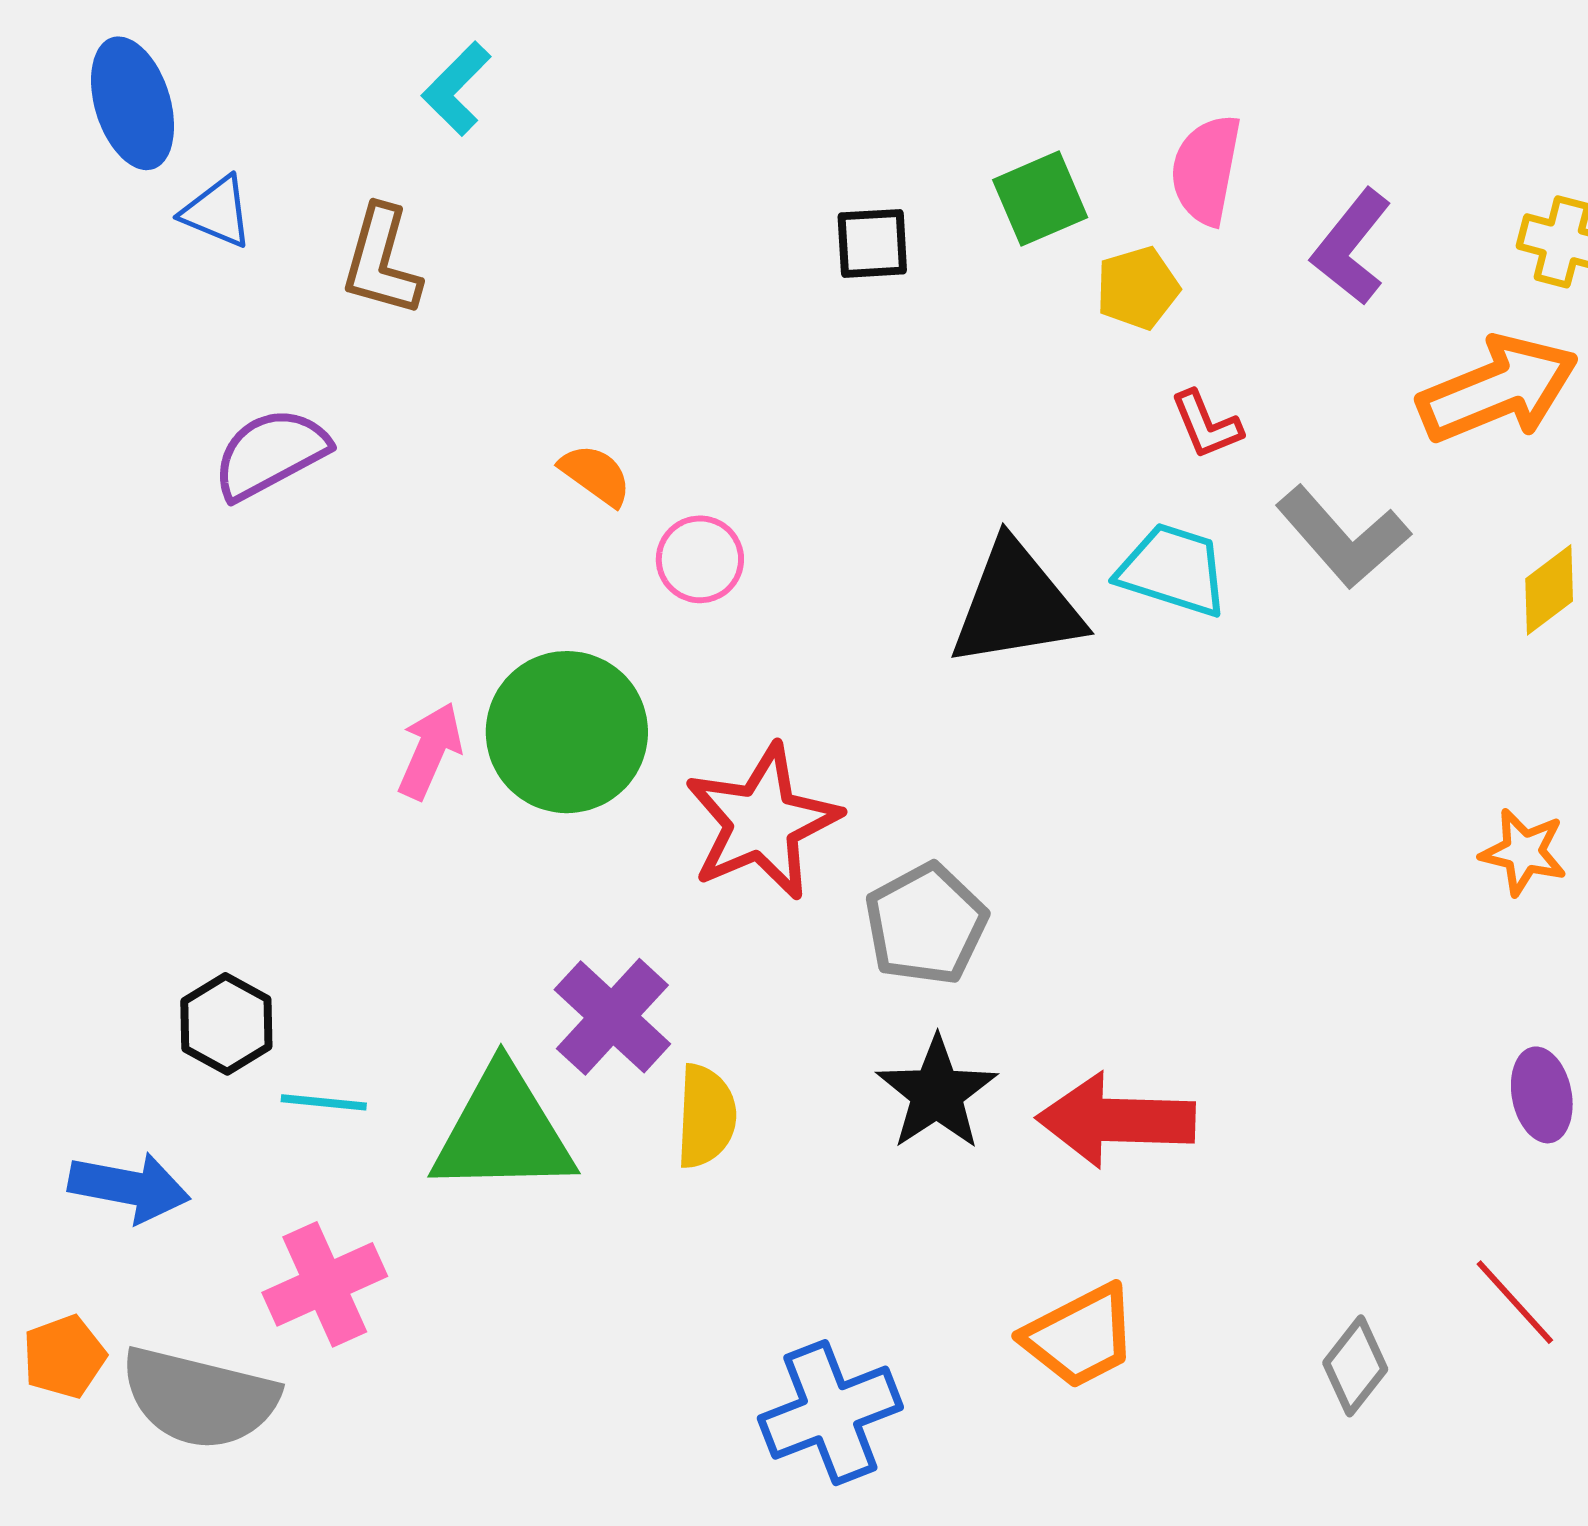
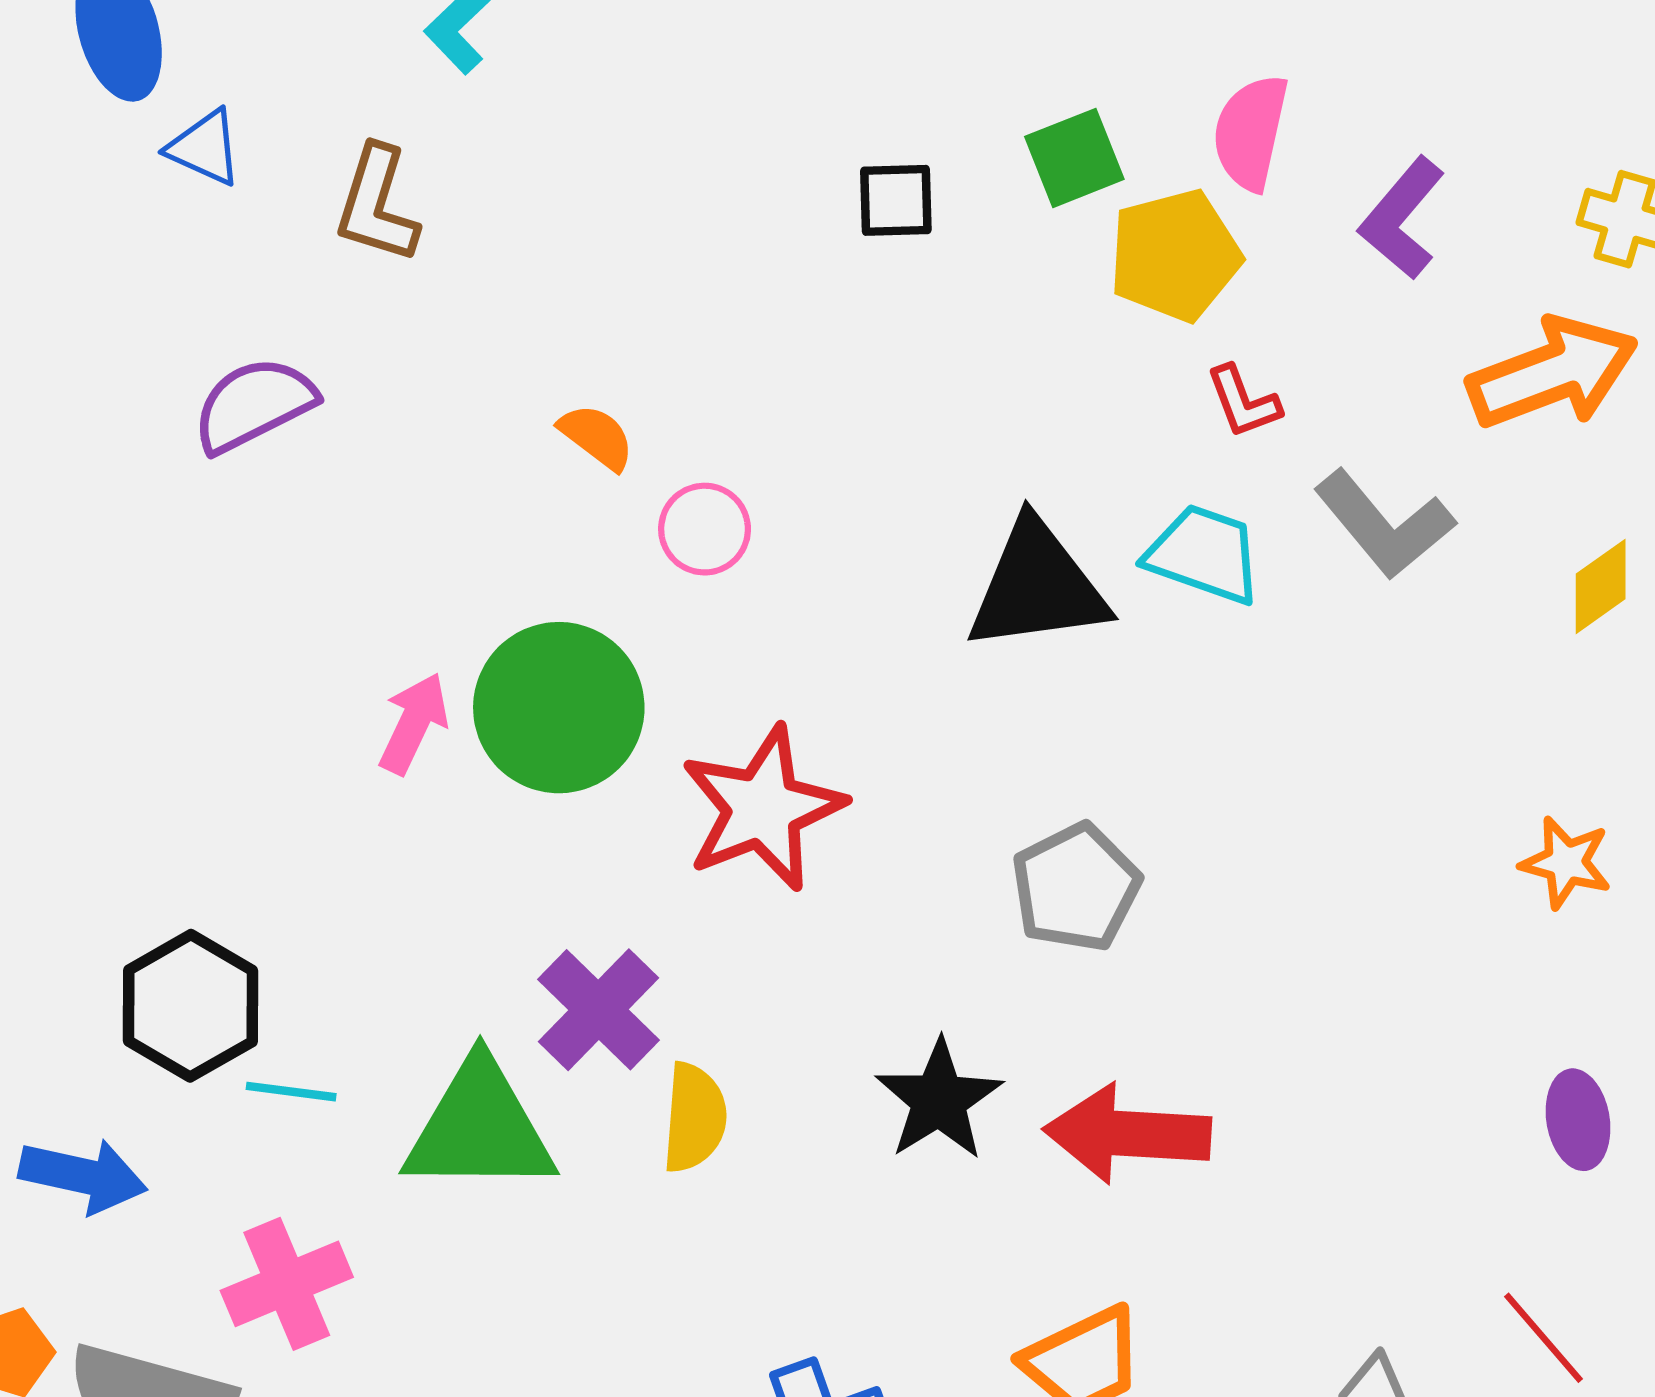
yellow pentagon: (1138, 288) -> (1175, 255), size x1.5
gray pentagon: (926, 924) -> (1076, 887), moved
black hexagon: (226, 1024) -> (191, 1006), size x1.4

